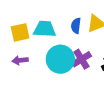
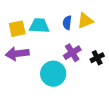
cyan circle: (60, 59) -> (53, 74), moved
purple arrow: (20, 60) -> (17, 54), size x1.6

